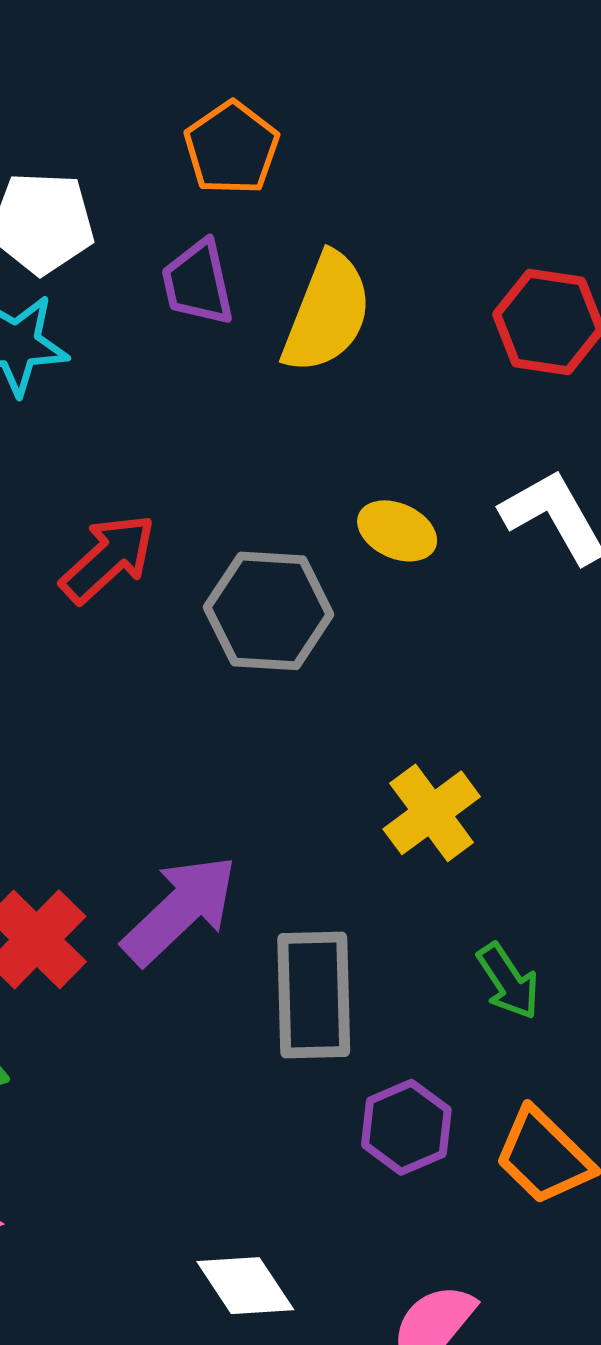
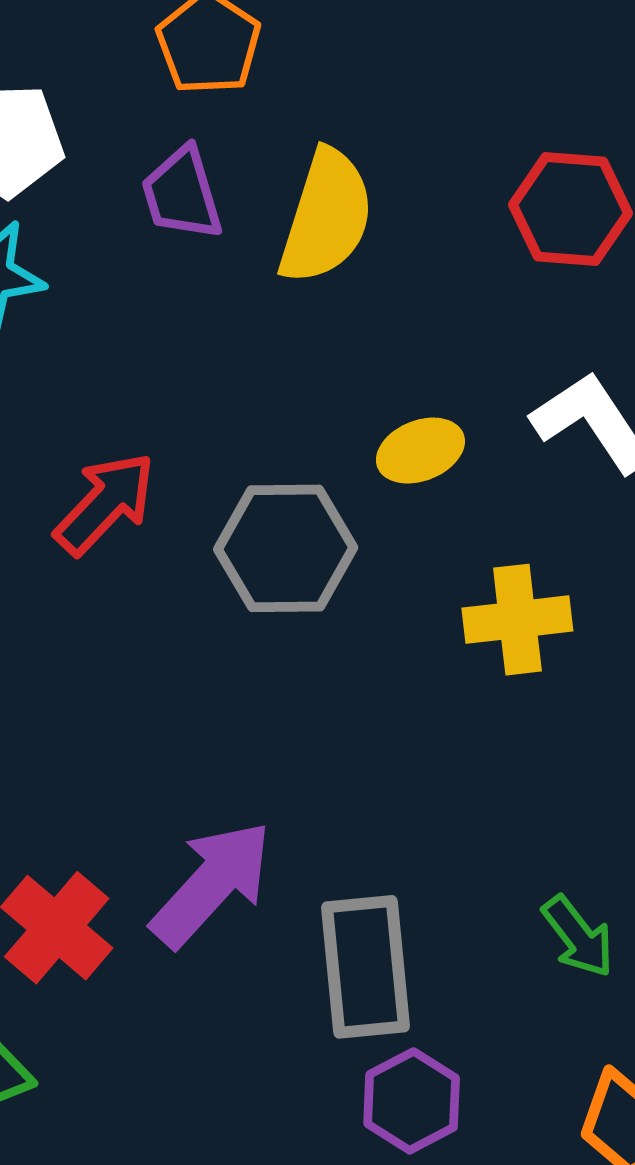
yellow ellipse: (397, 531) -> (420, 451), turned -42
yellow cross: (432, 813) -> (517, 620), moved, turned 34
purple hexagon: (406, 1127) -> (412, 1101), moved

